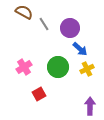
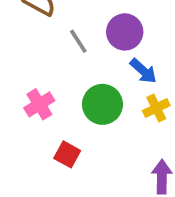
gray line: (44, 24) -> (78, 41), moved
red square: (39, 94) -> (67, 154), turned -32

